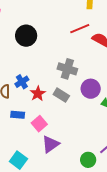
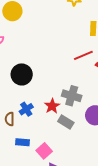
black circle: (26, 36) -> (22, 74), moved
red star: (38, 94) -> (52, 106), moved

